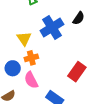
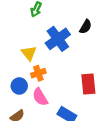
red rectangle: (77, 72) -> (88, 84), turned -36

